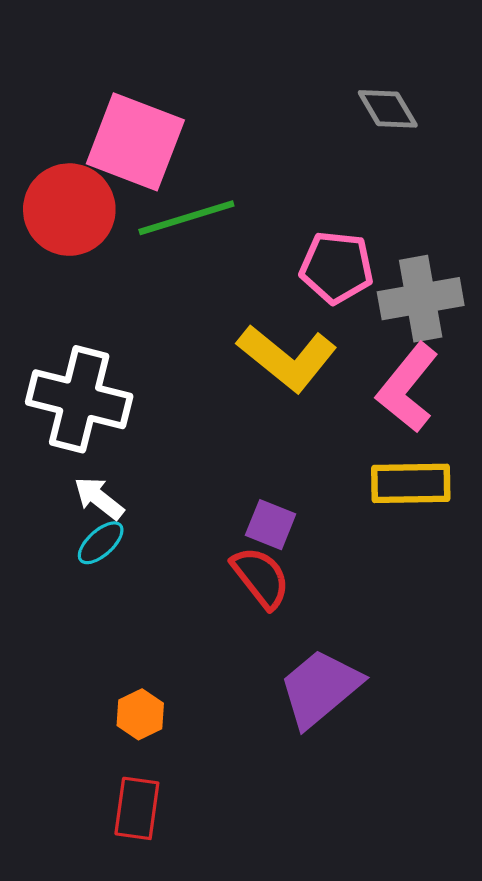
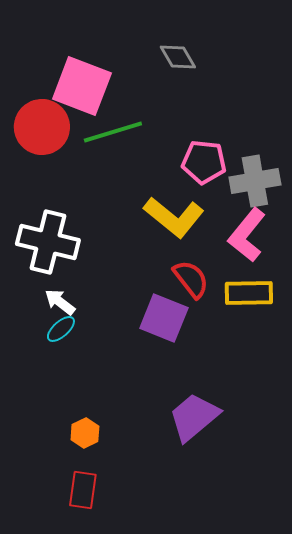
gray diamond: (388, 109) -> (178, 57), moved
purple square: (271, 525) -> (164, 318), size x1.6
red semicircle: (261, 577) -> (191, 279), moved

